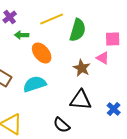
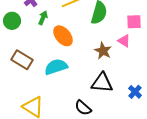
green arrow: (22, 35) -> (43, 18), turned 112

